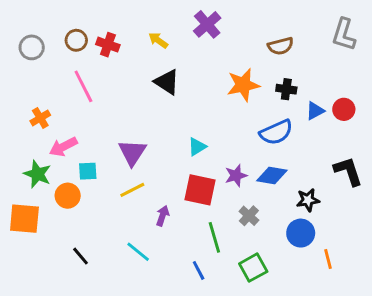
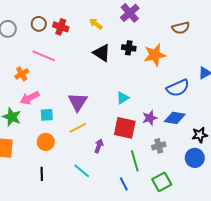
pink line: (83, 86) -> (44, 56), turned -40
black cross: (286, 89) -> (129, 48), moved
orange cross: (40, 118) -> (22, 74), moved
orange circle: (68, 196) -> (46, 142), moved
gray cross: (249, 216) -> (159, 146), turned 32
black line: (81, 256) -> (42, 174), turned 40

